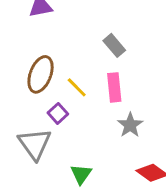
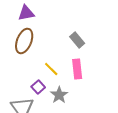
brown ellipse: (41, 74) -> (24, 41), moved
gray star: (130, 125) -> (59, 95), moved

